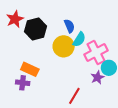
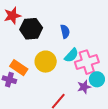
cyan semicircle: (79, 39) -> (71, 55), moved
yellow circle: (64, 46) -> (46, 62), moved

